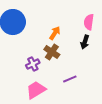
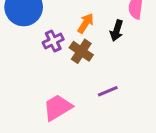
black arrow: (85, 42) -> (117, 31), moved
purple cross: (33, 64) -> (53, 41), moved

